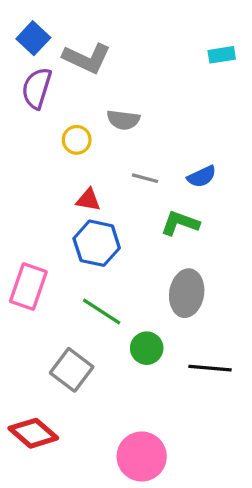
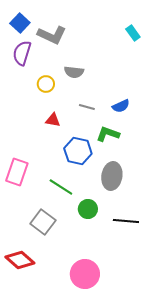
cyan rectangle: (222, 55) -> (133, 33), turned 63
blue hexagon: (97, 243) -> (78, 151), moved

